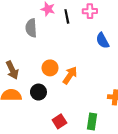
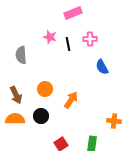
gray semicircle: (31, 28) -> (21, 55), moved
orange circle: (50, 68) -> (45, 89), moved

